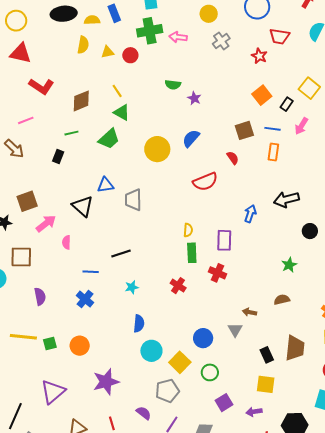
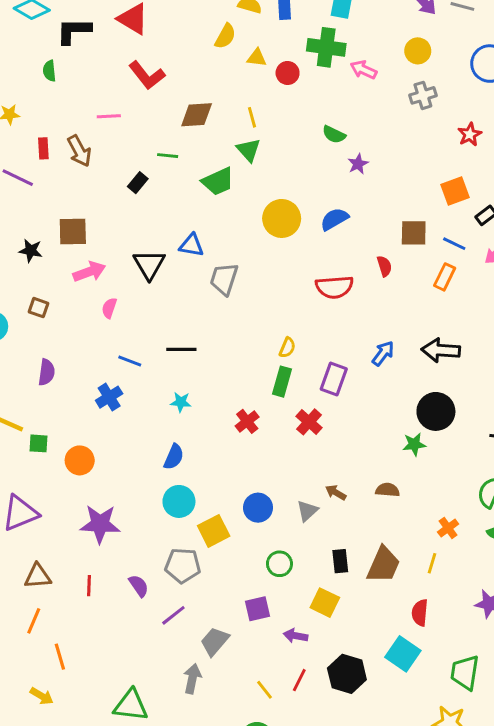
black circle: (310, 231) -> (436, 411), moved, size x1.6
brown square: (21, 257) -> (38, 308), size x0.6
green circle: (210, 372) -> (279, 564), moved

